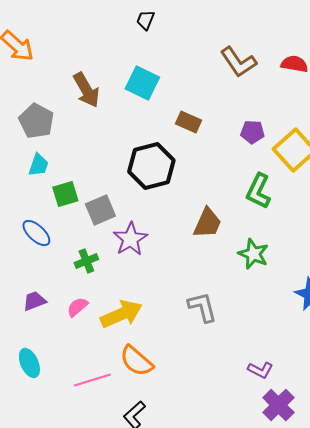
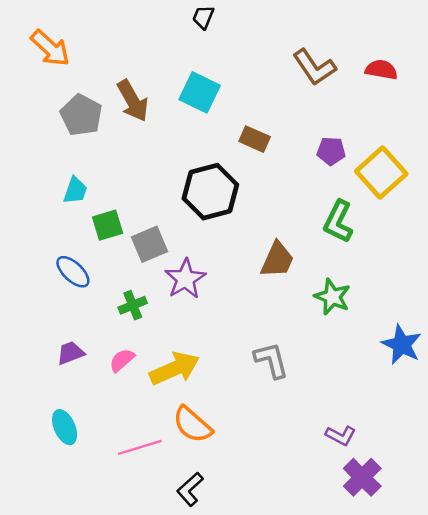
gray pentagon: (36, 121) -> (81, 115), moved

